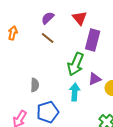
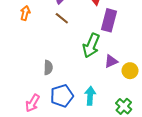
cyan arrow: (75, 92) -> (90, 96), moved

